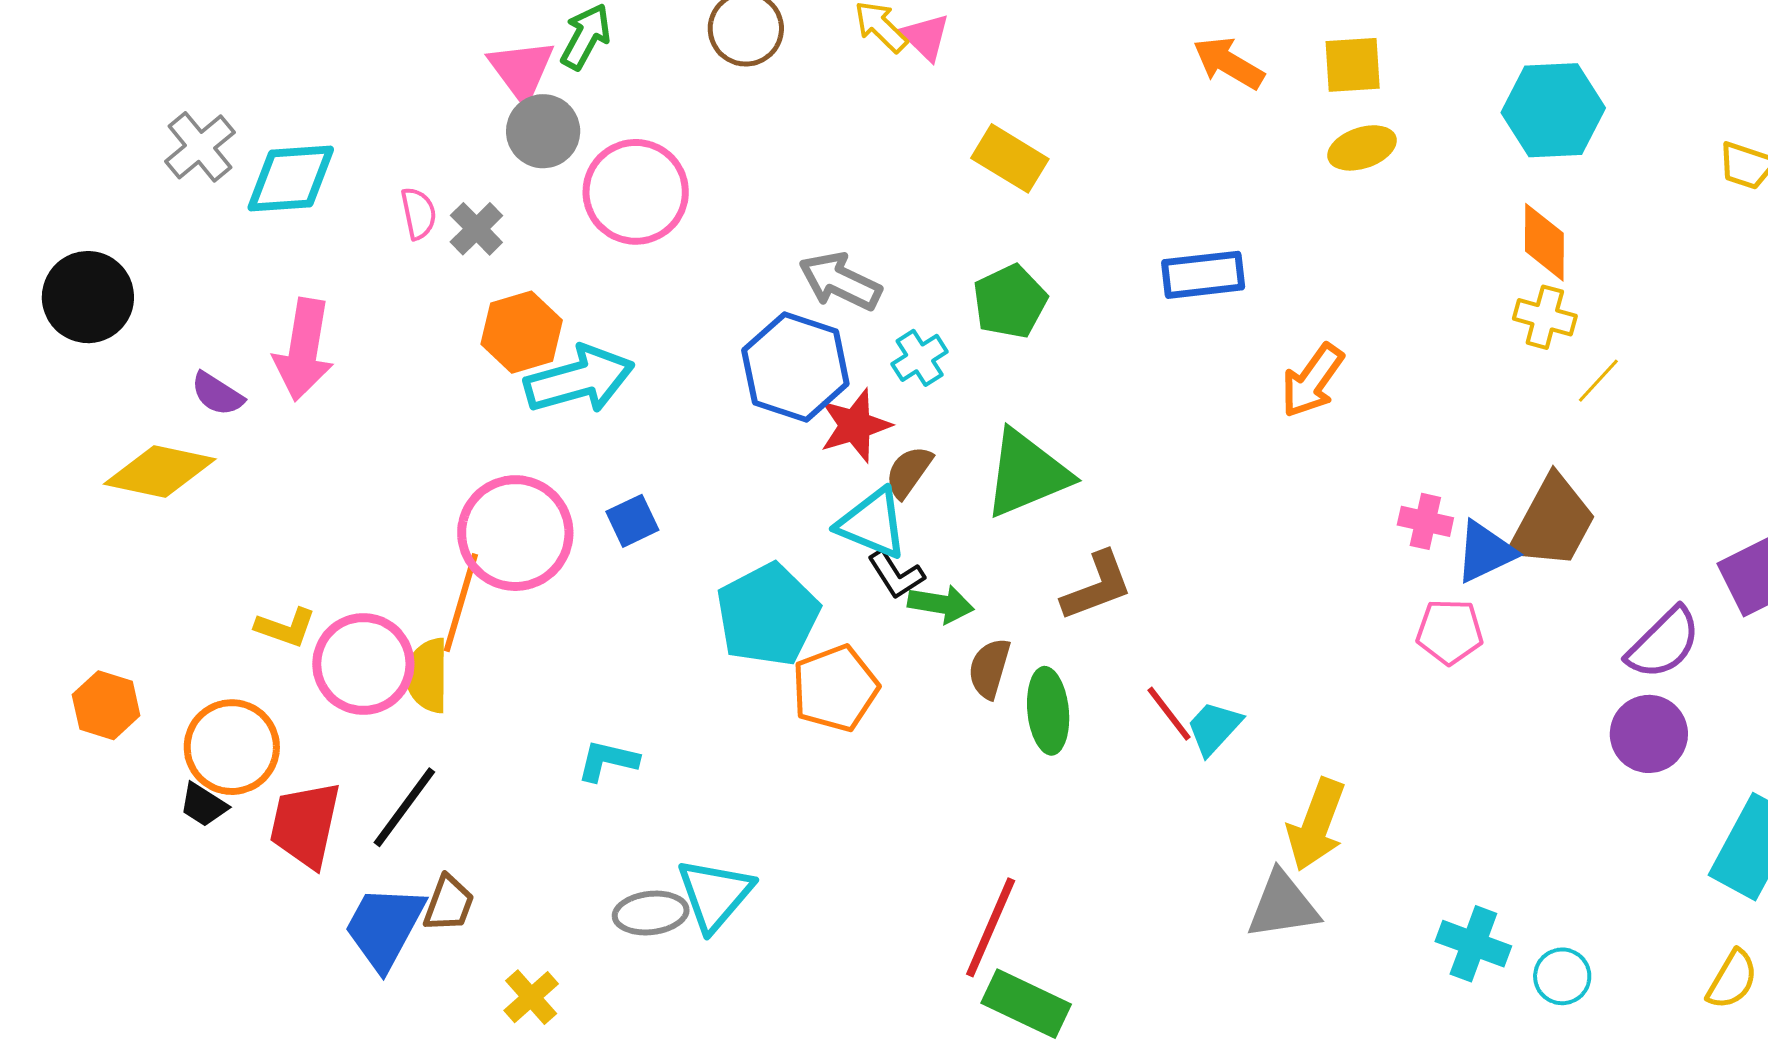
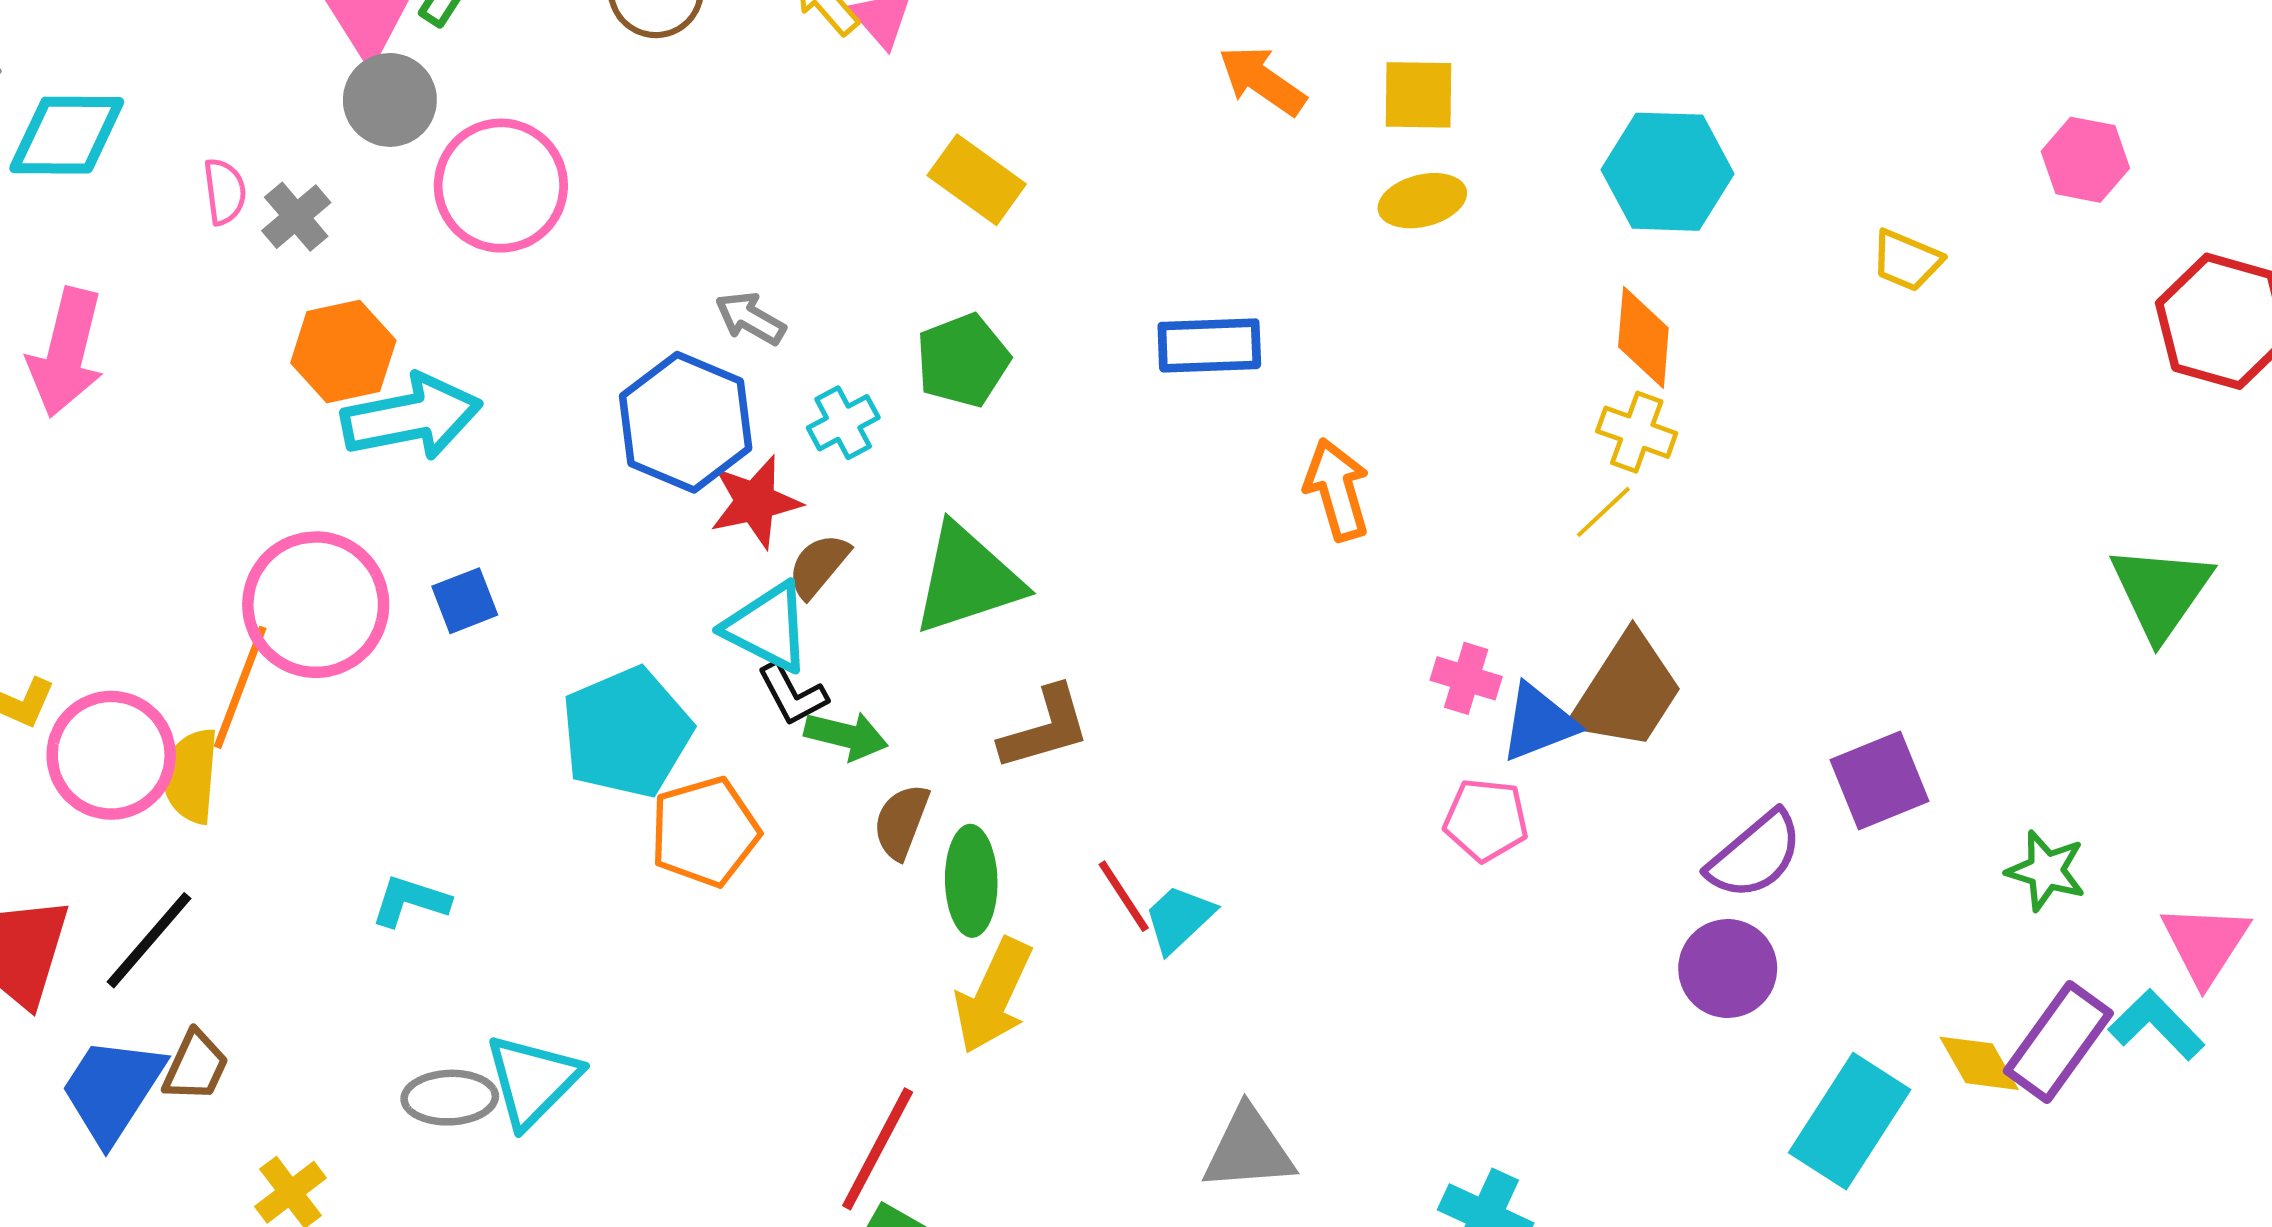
gray arrow: (840, 281) -> (750, 318), size x0.7
orange arrow: (1312, 381) -> (1337, 490), turned 124
yellow line: (1598, 381) -> (1603, 512), moved
yellow arrow: (1316, 825) -> (993, 996), moved

